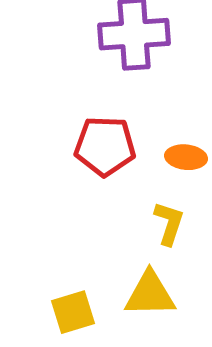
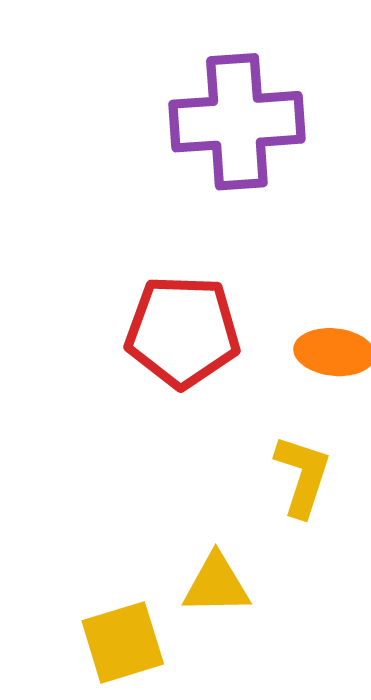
yellow triangle: (150, 294) -> (216, 584), moved, size x0.7

